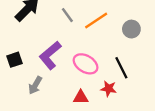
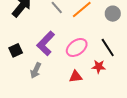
pink ellipse: (86, 64) -> (77, 47), turned -60

